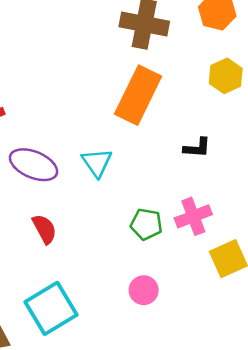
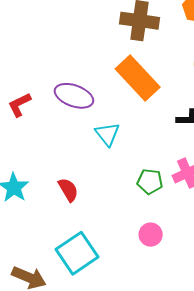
orange rectangle: (138, 95) -> (138, 78), turned -66
purple ellipse: (34, 165) -> (74, 96), moved

